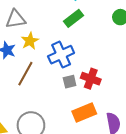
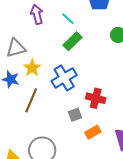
gray square: (70, 82) -> (75, 115), moved
orange rectangle: (84, 113) -> (93, 132), size x0.7

